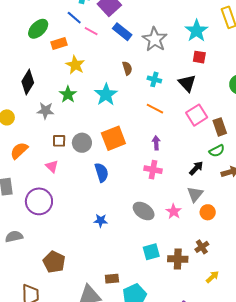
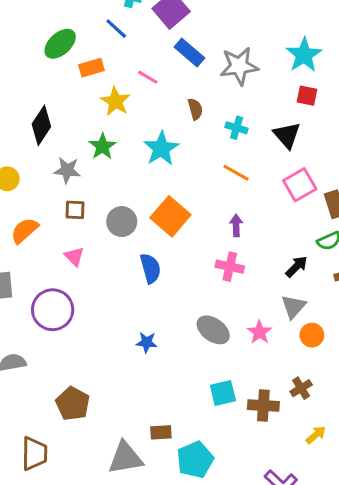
pink line: (91, 31) -> (148, 77), moved
gray star: (155, 39) -> (239, 66), turned 30
orange square: (113, 138) -> (170, 216), turned -30
brown square: (59, 141) -> (75, 210), moved

